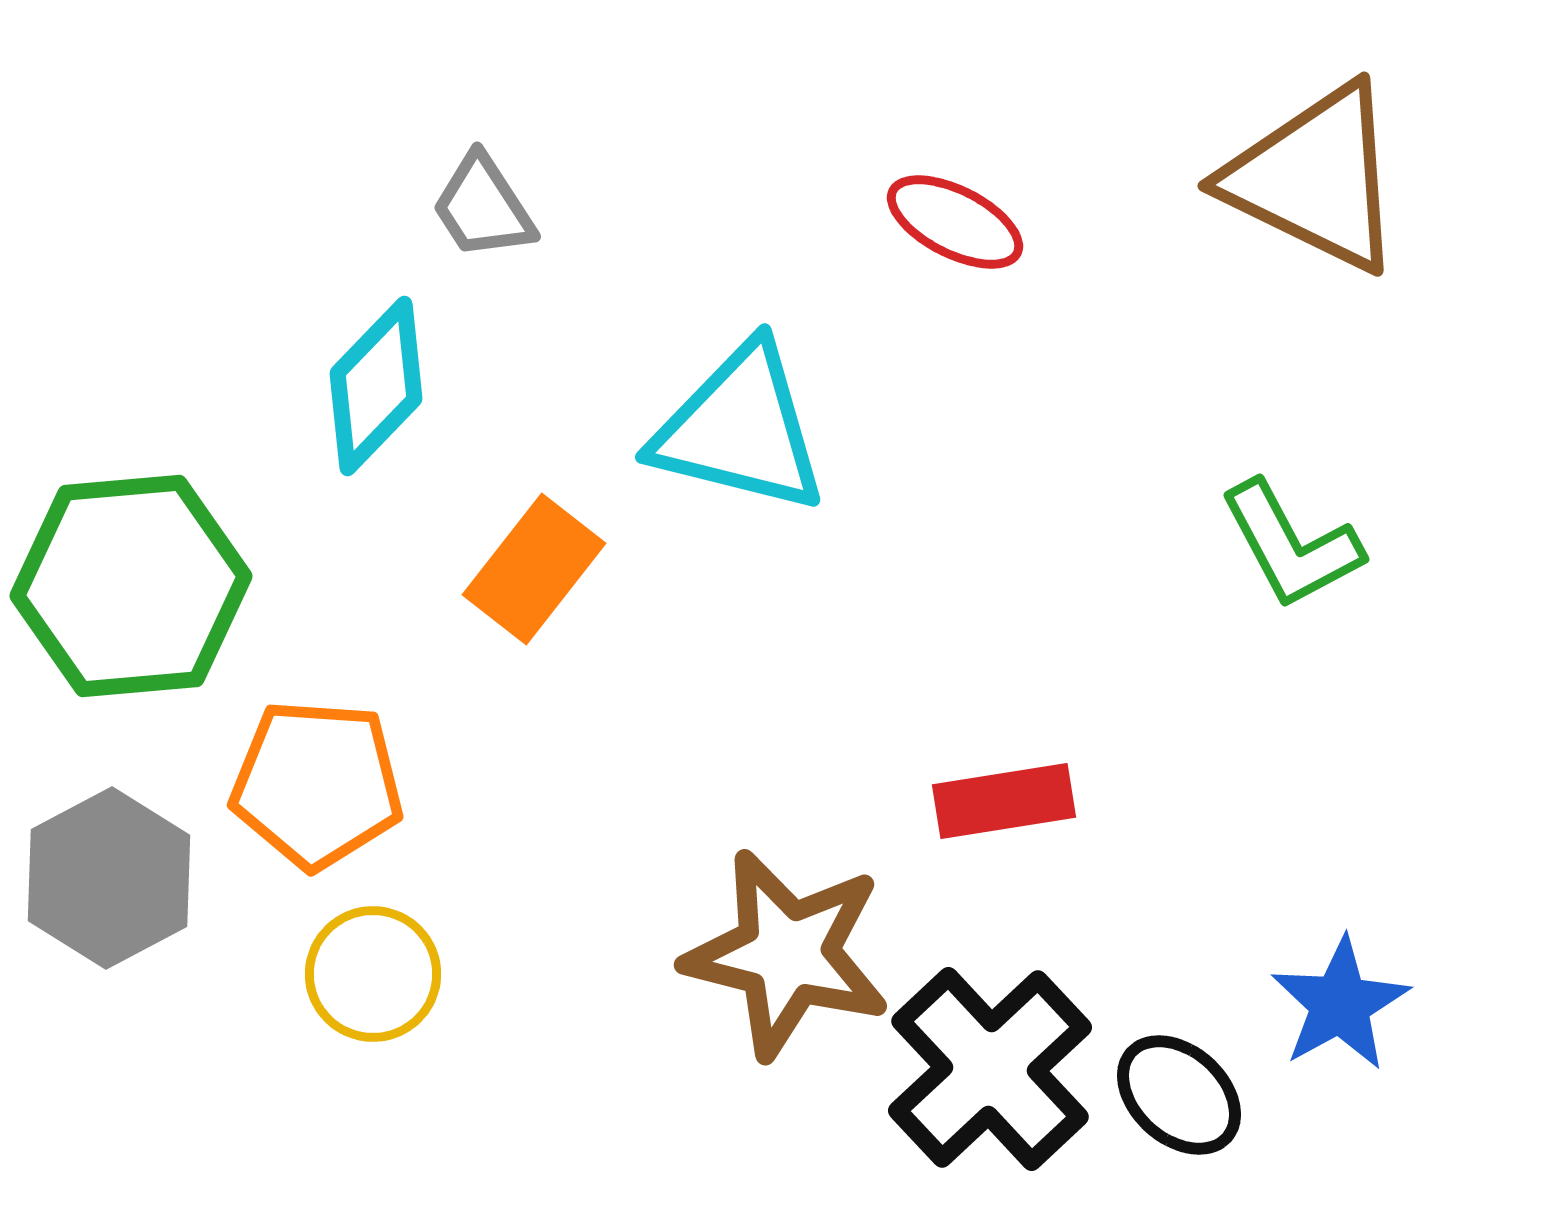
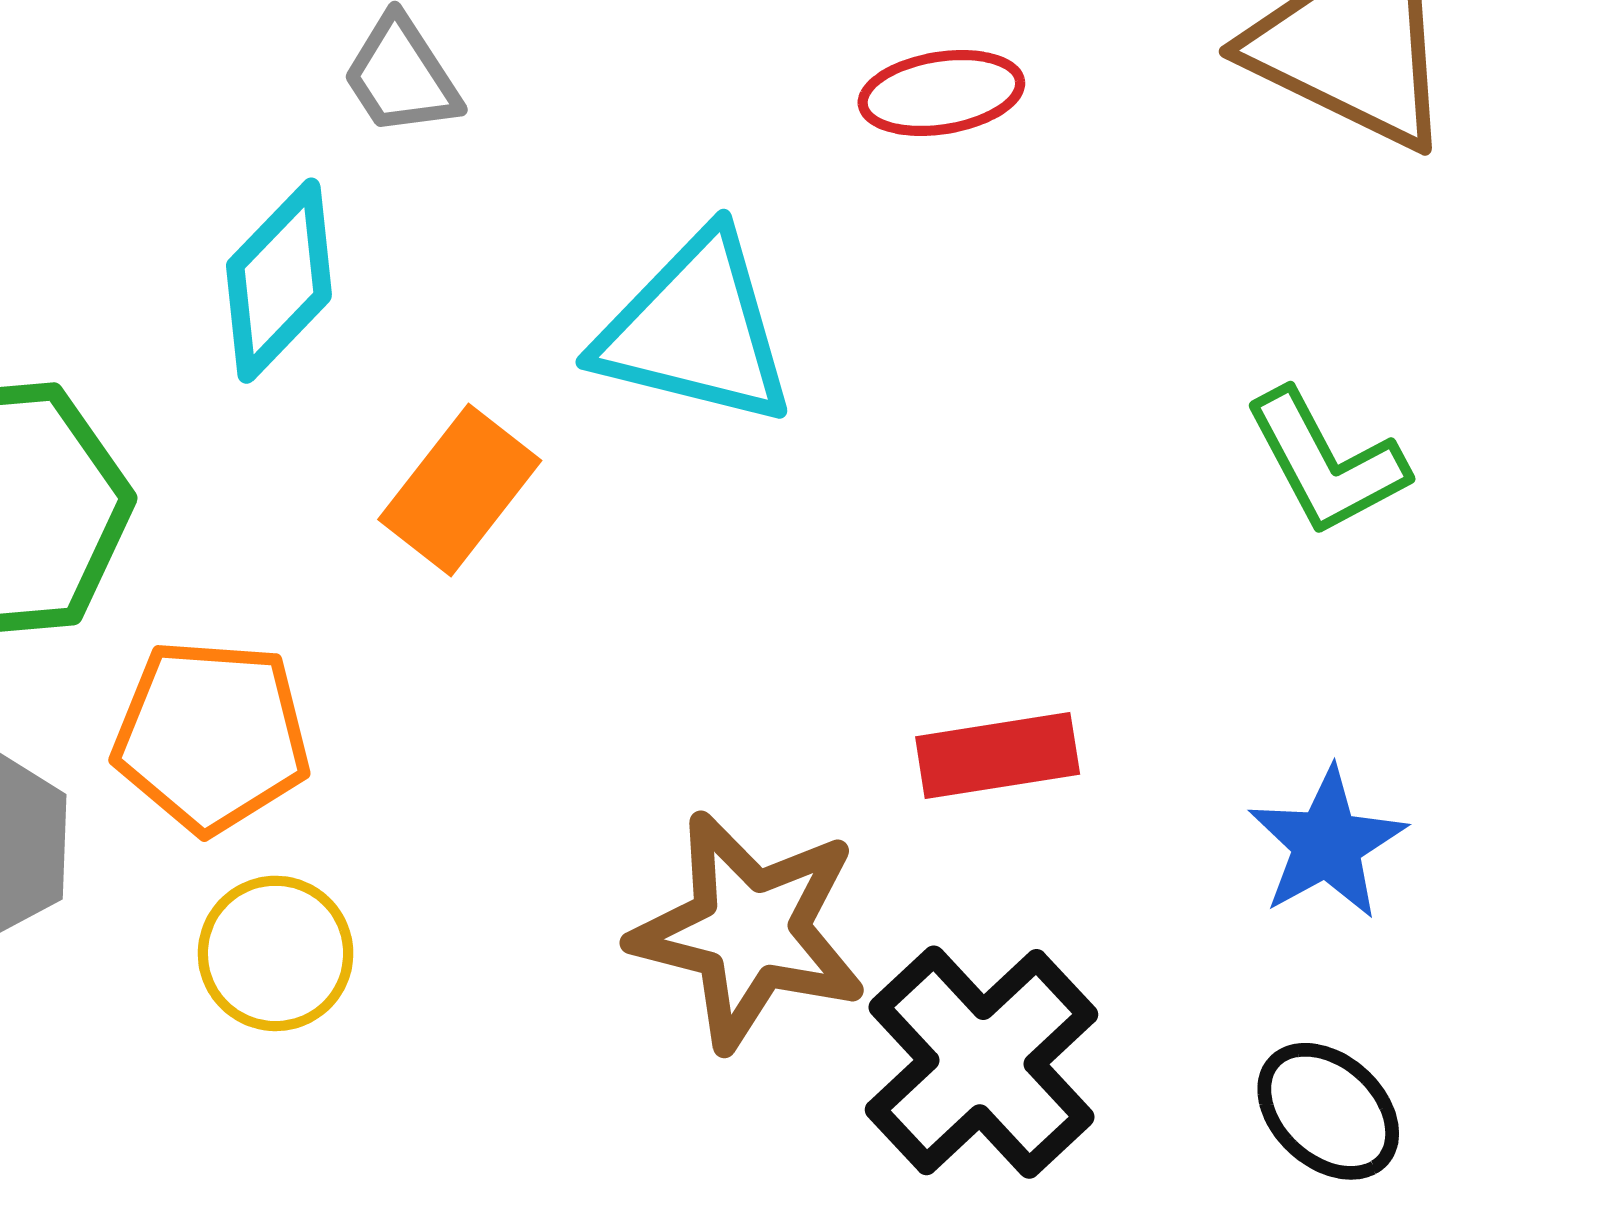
red ellipse: (955, 222) -> (941, 93), turned -36
blue star: (1340, 1004) -> (1327, 844), moved
black ellipse: (1179, 1095) -> (1328, 1111), moved

